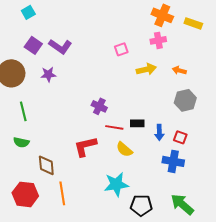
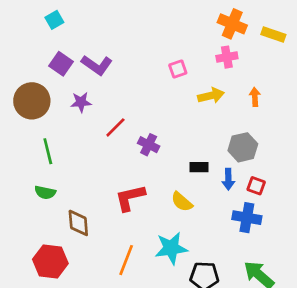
orange arrow: (179, 70) -> (255, 97), turned 72
gray hexagon: (185, 100) -> (243, 147), moved
red line: (114, 127) -> (115, 127), moved, turned -54
orange line: (62, 193) -> (126, 260), moved, turned 30

